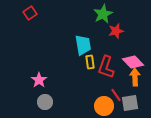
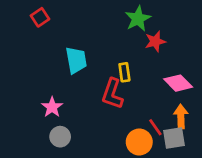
cyan trapezoid: (83, 45) -> (76, 60), moved
yellow rectangle: (90, 62) -> (124, 72), moved
red L-shape: (106, 67) -> (112, 94), moved
orange arrow: (135, 77) -> (181, 117), moved

